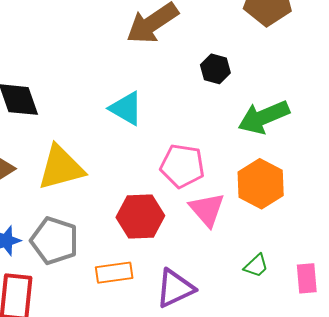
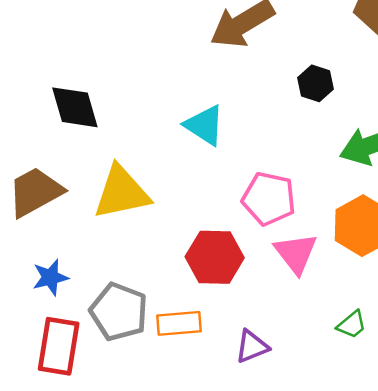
gray pentagon: (54, 241) -> (119, 312), moved
purple triangle: (175, 288) -> (252, 347), size x0.7

